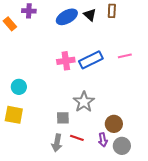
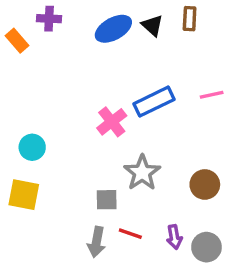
pink cross: (66, 61) -> (112, 122), moved, turned -30
brown circle: (114, 124) -> (205, 184), moved

